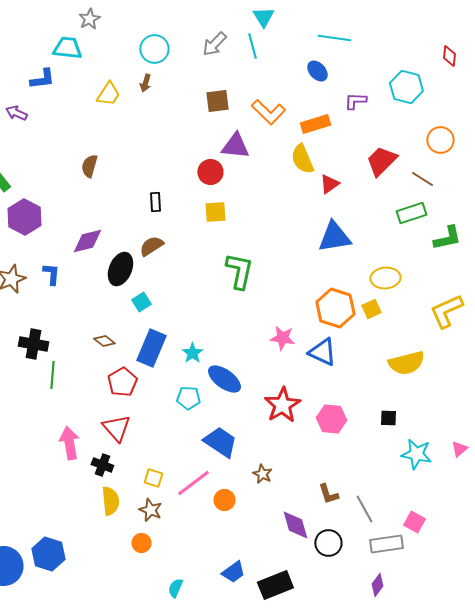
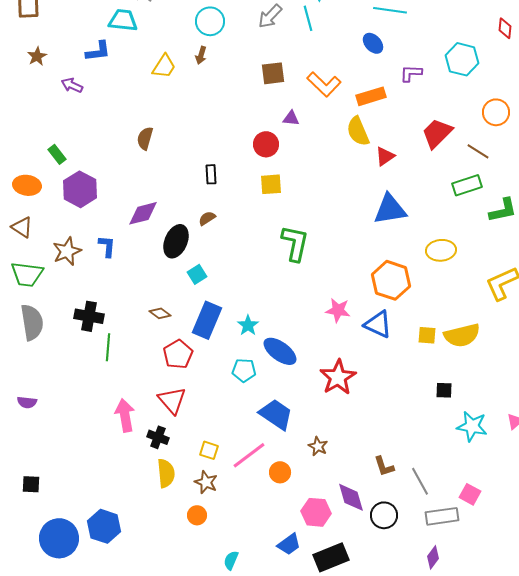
purple triangle: (235, 146) -> (291, 118), size x0.6
brown semicircle: (151, 246) -> (207, 218), size x0.7
yellow square: (371, 309) -> (427, 335), moved, turned 30
pink hexagon: (331, 419) -> (316, 512), moved

